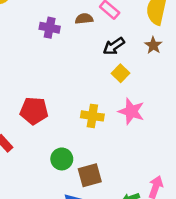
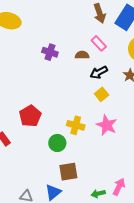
brown semicircle: (84, 19) -> (82, 55), moved
red pentagon: (34, 111) -> (30, 116), turned 30
green circle: (62, 159) -> (57, 143), moved

